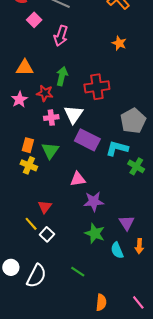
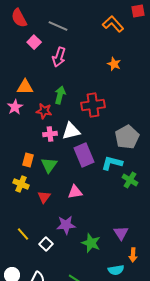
pink star: (19, 100) -> (15, 107), moved
white triangle: (74, 114) -> (71, 131), turned 42
purple rectangle: (87, 140) -> (84, 155), turned 40
yellow cross: (29, 165) -> (21, 184), moved
purple star: (94, 201) -> (66, 225), moved
red triangle: (45, 207) -> (44, 197), moved
yellow line: (31, 224) -> (23, 234), moved
cyan semicircle: (117, 250) -> (116, 270), moved, turned -77

